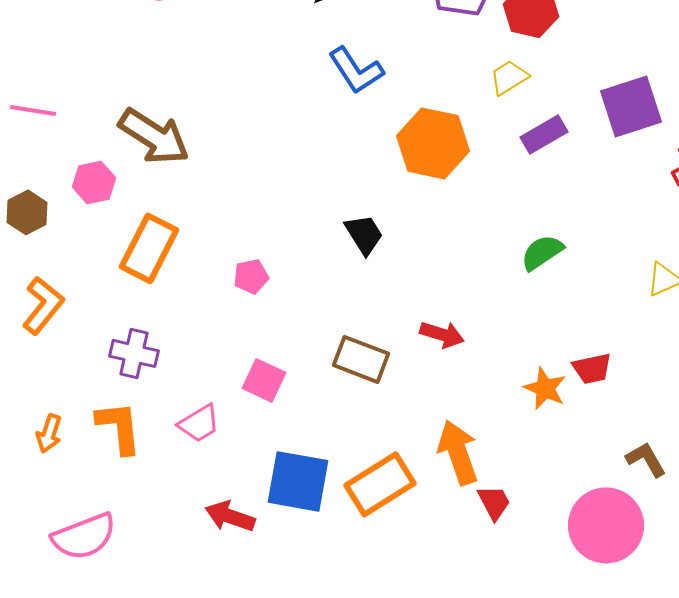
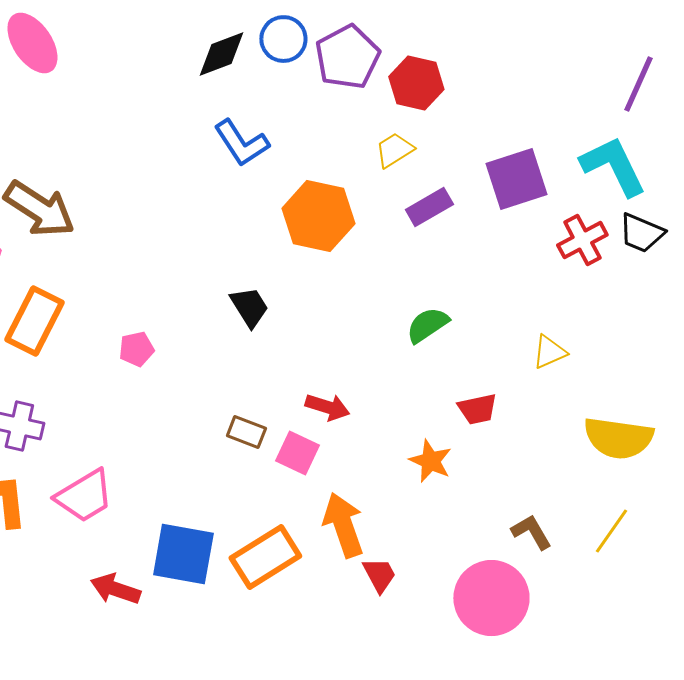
brown rectangle: (361, 359) -> (246, 432), size x0.7
red trapezoid: (592, 368) -> (477, 409), moved
pink square: (264, 380) -> (297, 453), moved
pink trapezoid: (199, 423) -> (84, 496), size x1.4

